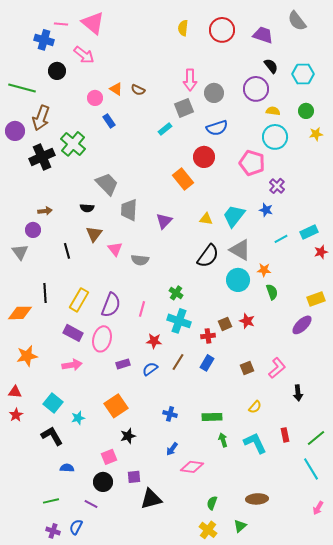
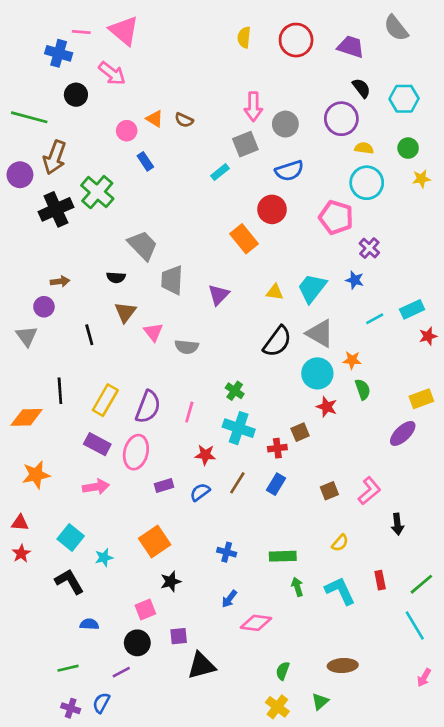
red star: (247, 321) -> (327, 407), moved
purple line: (91, 504) -> (121, 672), turned -56

